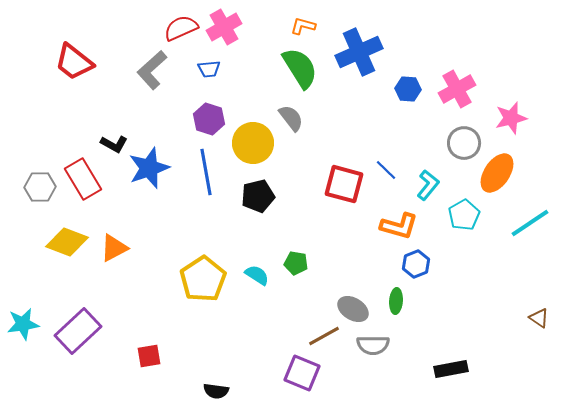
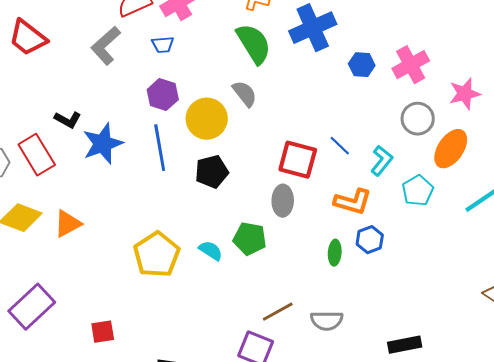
green pentagon: (296, 263) -> (250, 239), size x1.4
green ellipse: (396, 301) -> (335, 253), moved
gray ellipse: (353, 309) -> (283, 201), moved, turned 60

